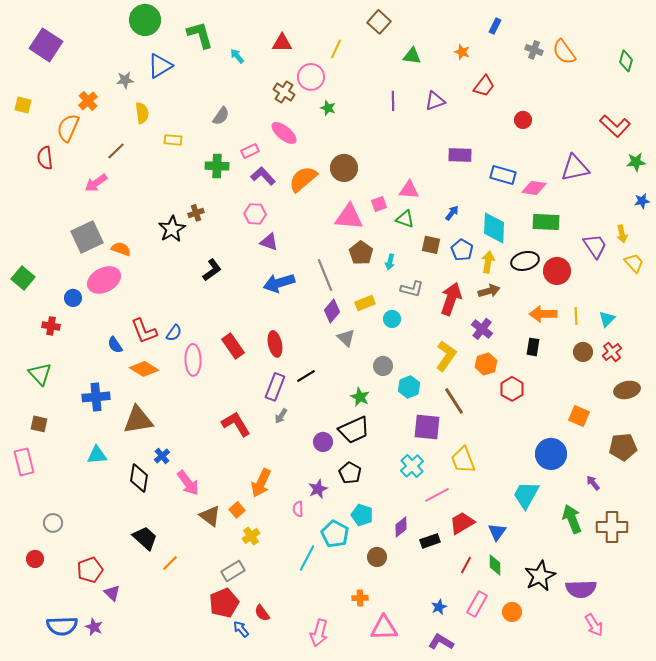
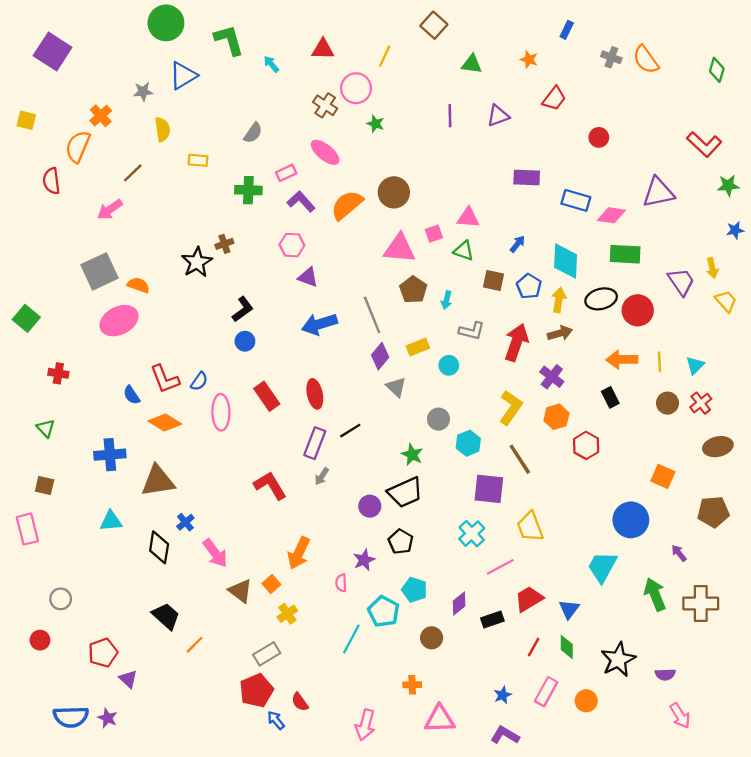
blue circle: (73, 298) -> (245, 341), moved
black rectangle: (533, 347) -> (610, 397), turned -36
green triangle: (40, 374) -> (46, 428), size x0.7
purple semicircle: (581, 589) -> (665, 674), size x0.6

